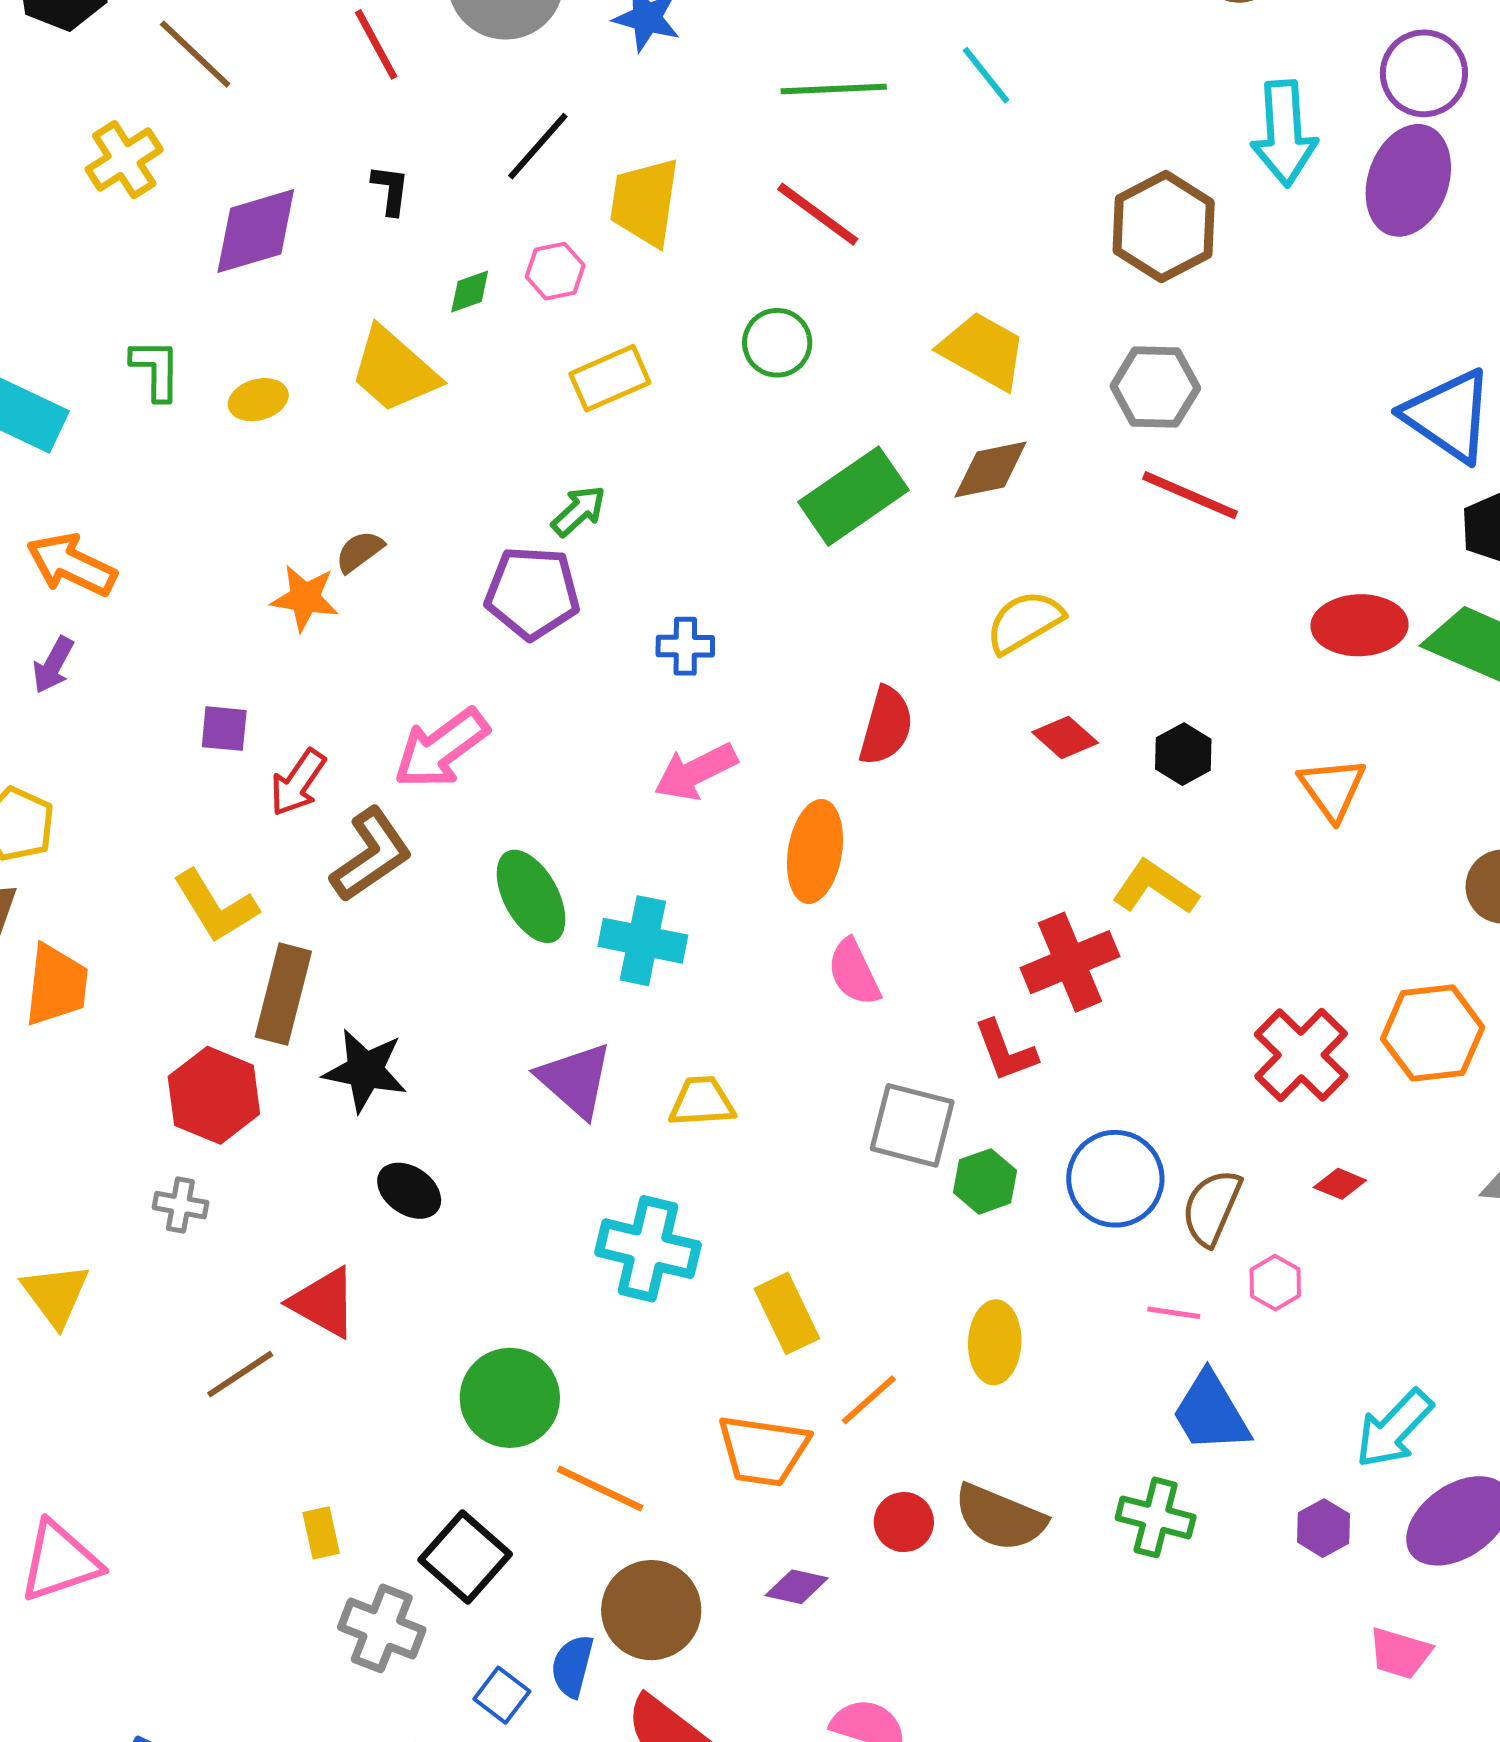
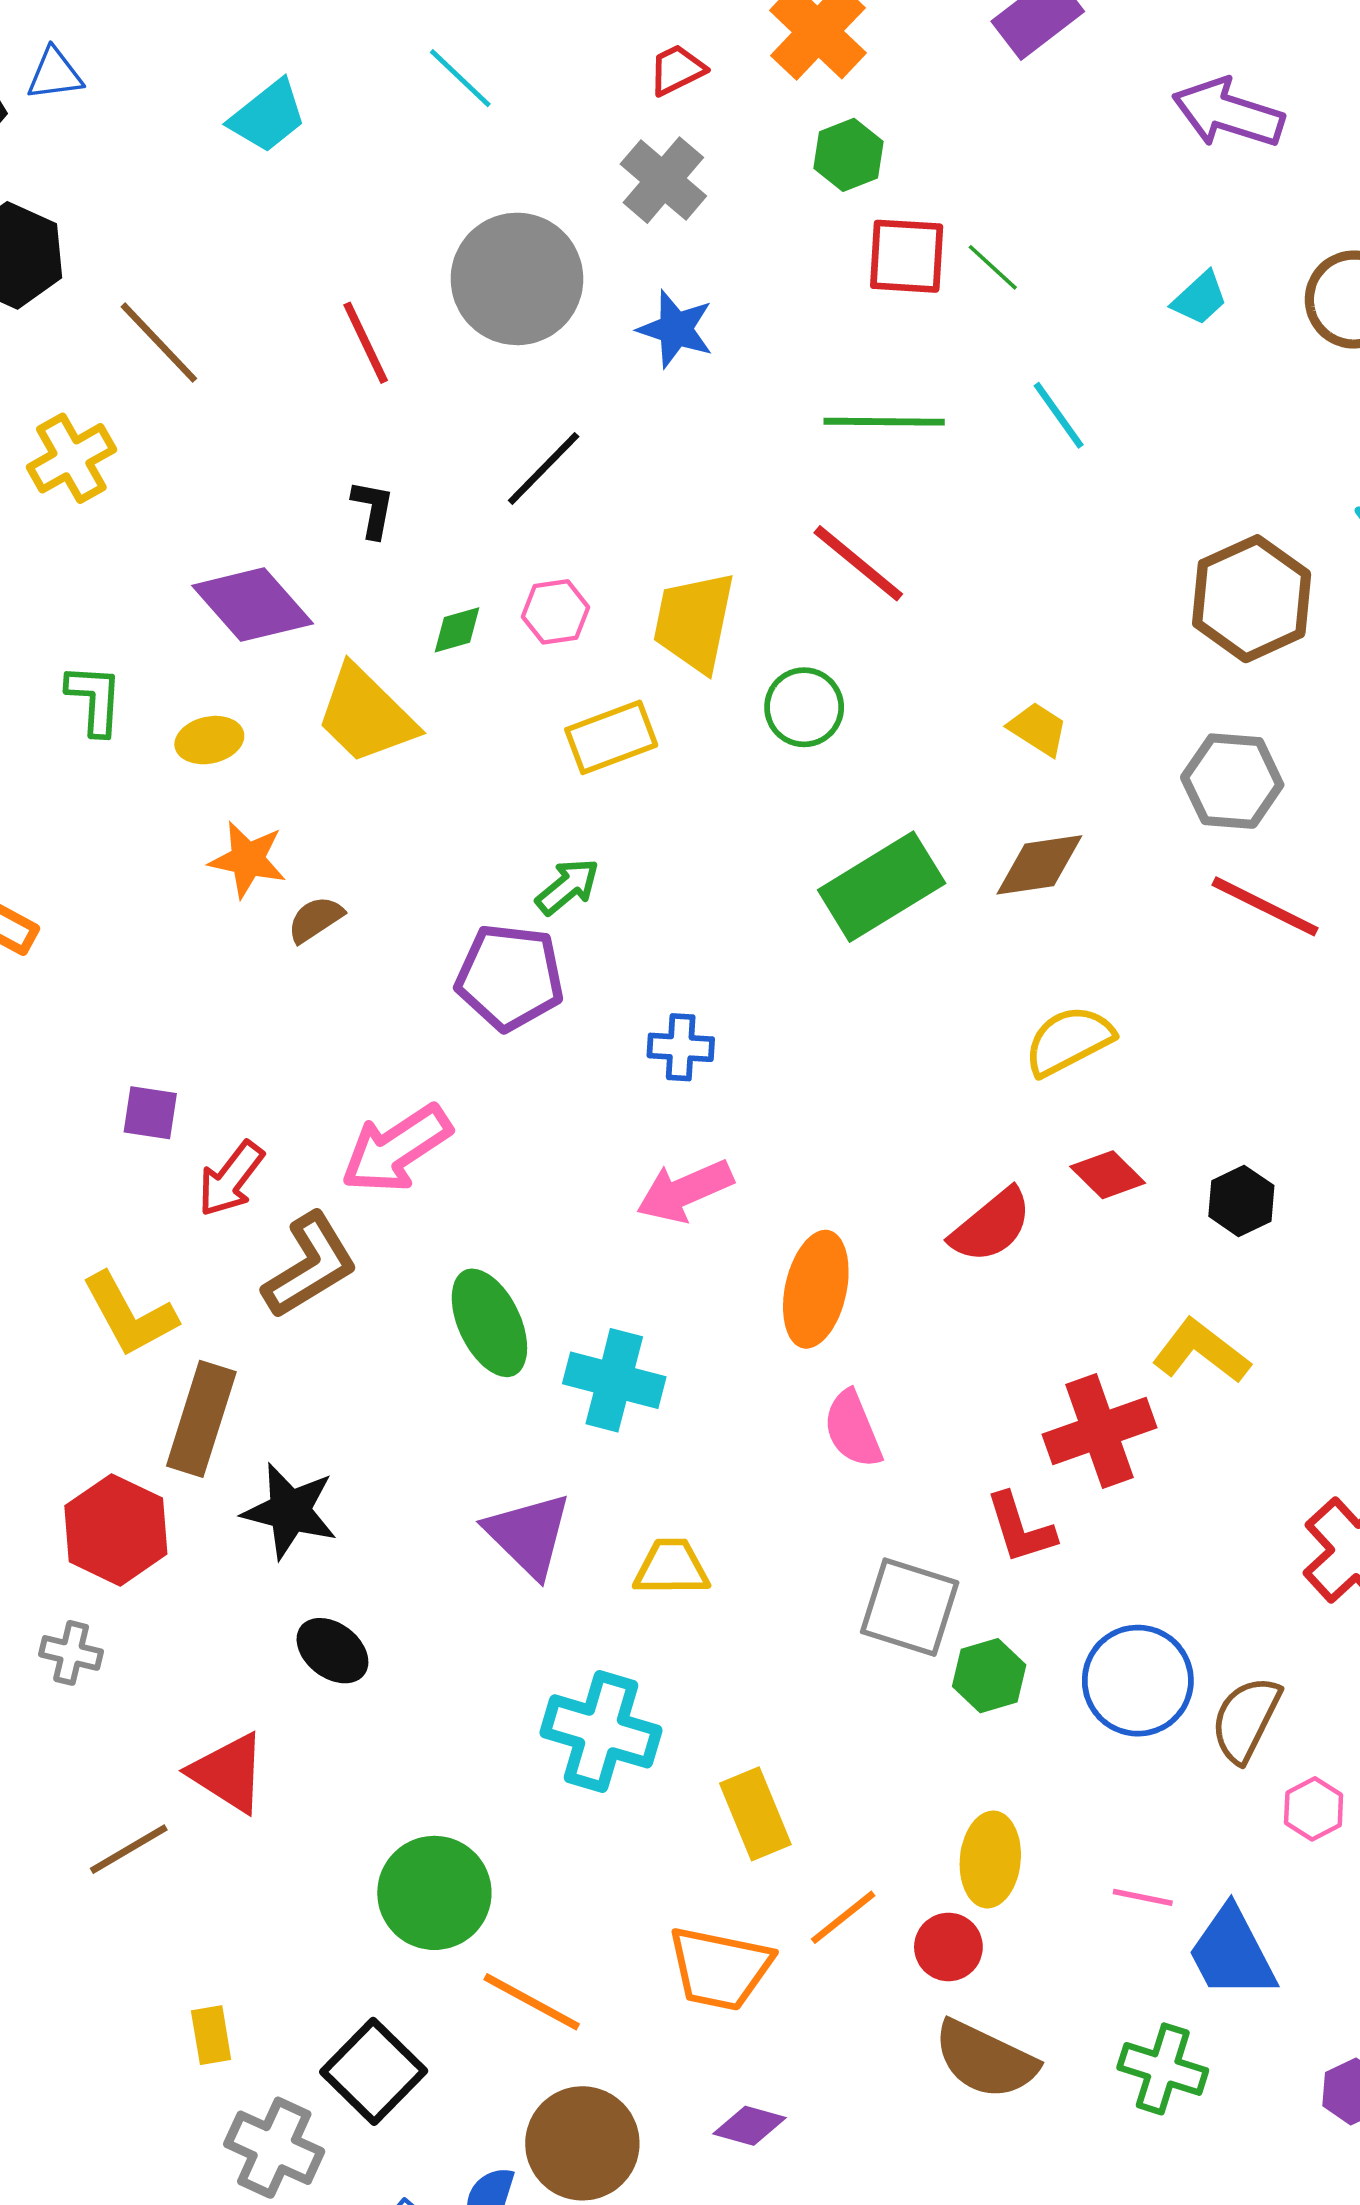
yellow trapezoid: (645, 202) -> (694, 622), moved
purple diamond: (256, 231) -> (253, 605), moved, turned 62
yellow trapezoid: (983, 351) -> (1038, 729), size x0.6
orange star: (305, 598) -> (248, 859), moved
red semicircle: (886, 726) -> (991, 1226), moved, turned 32
pink line: (1174, 1313) -> (1143, 1897), moved
red circle: (904, 1522) -> (948, 1947), moved

